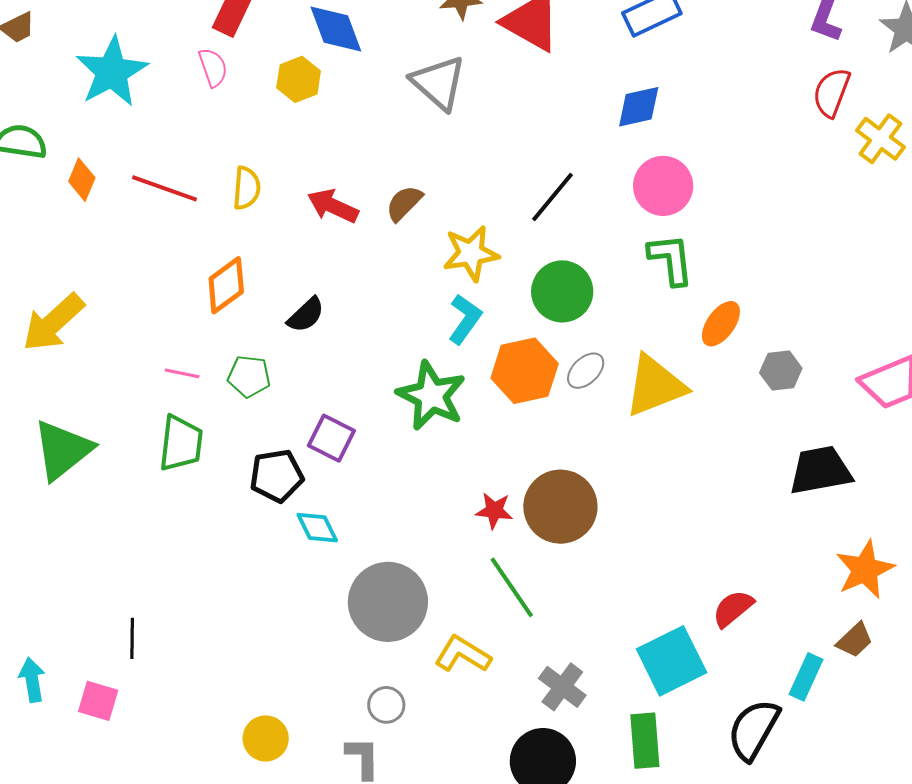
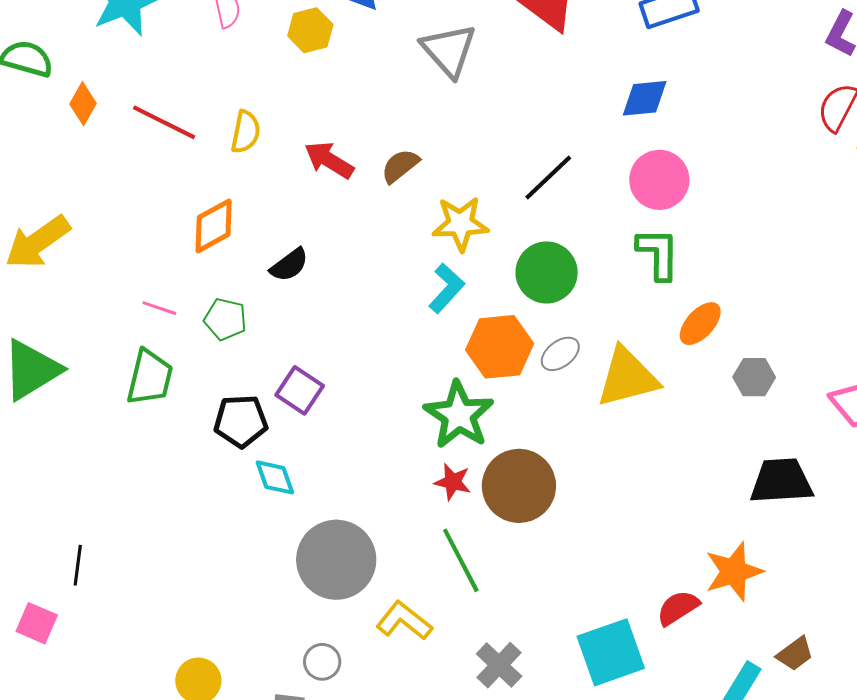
green star: (431, 396) -> (459, 415), moved
orange star: (865, 569) -> (734, 571), moved

